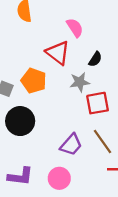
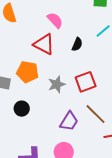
gray star: (80, 82) -> (57, 84), moved
black circle: (20, 121) -> (22, 109), size x0.6

